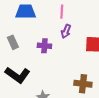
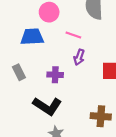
pink line: (62, 12) -> (73, 35), turned -72
black L-shape: (18, 75) -> (47, 106), moved

